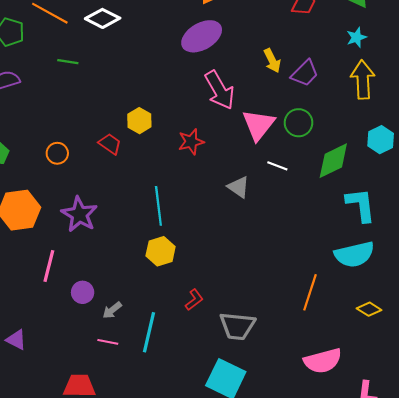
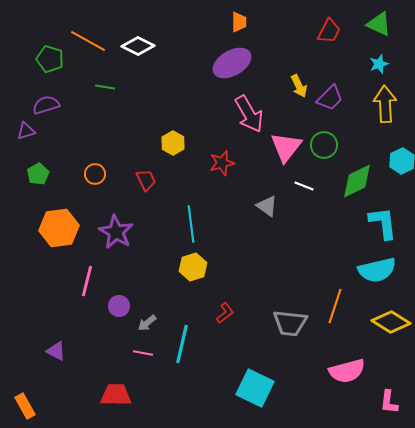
red trapezoid: (110, 144) -> (146, 180), moved, turned 30
yellow diamond: (369, 309) -> (391, 322), size x1.6
gray trapezoid: (237, 326) -> (290, 323), moved

